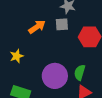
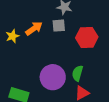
yellow star: (17, 56) -> (12, 36), moved

